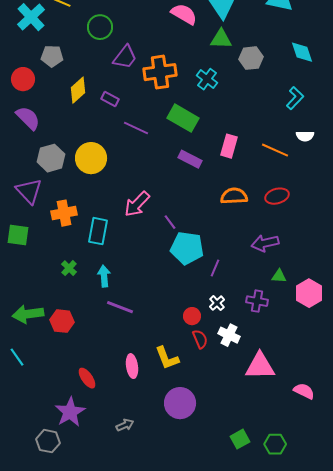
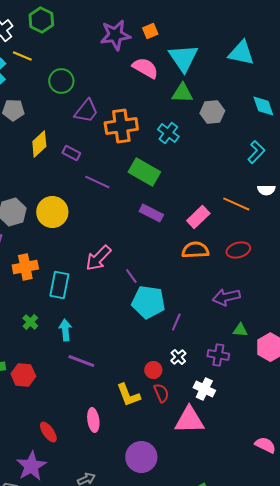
pink rectangle: (229, 146) -> (198, 217), moved, turned 30
white cross: (229, 335) -> (204, 389), moved
yellow L-shape: (167, 358) -> (128, 395), moved
pink triangle: (260, 366) -> (189, 420), moved

